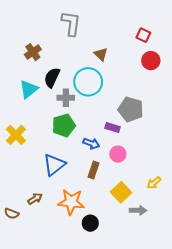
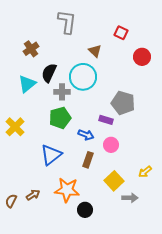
red square: (143, 35) -> (121, 33), moved
brown arrow: (35, 199) -> (33, 195), moved
brown semicircle: (12, 214) -> (11, 201), turned 96

